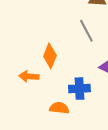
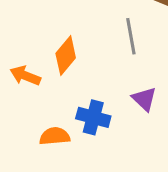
orange semicircle: (59, 108) -> (55, 136), turned -30

